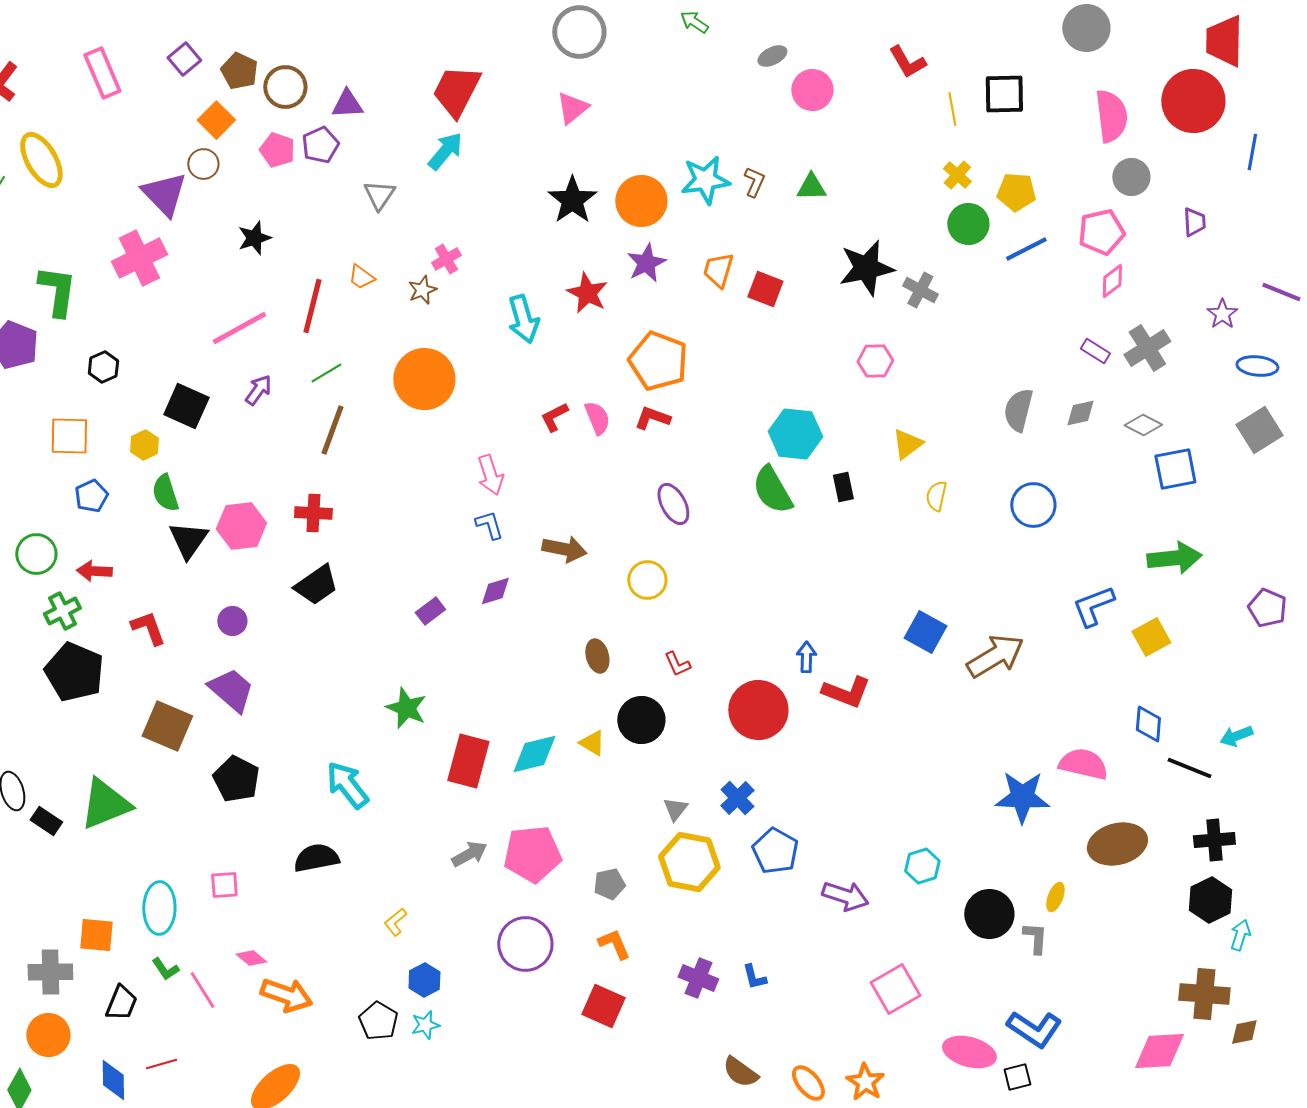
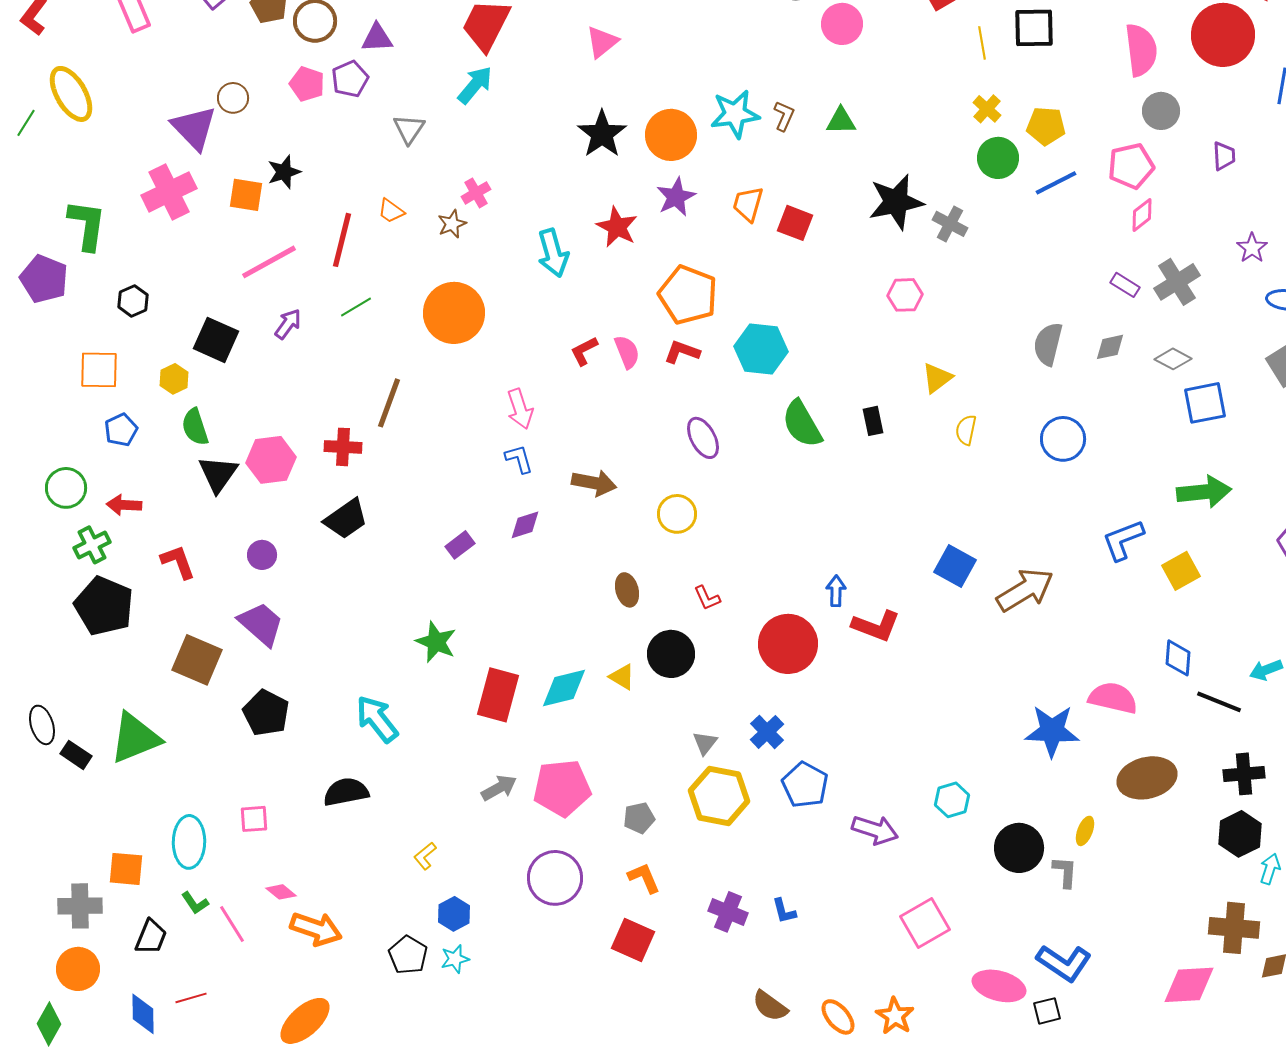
orange square: (216, 120) -> (246, 195), moved, turned -36
brown line: (332, 430) -> (389, 403), moved
cyan hexagon: (795, 434) -> (761, 349), moved

